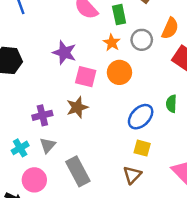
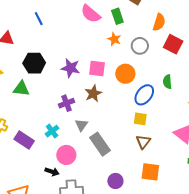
gray circle: (142, 40) -> (140, 46), moved
purple star: (64, 53) -> (71, 68), moved
orange circle: (119, 72) -> (125, 74), moved
gray triangle: (48, 145) -> (81, 125), moved
yellow square: (142, 148) -> (140, 119), moved

